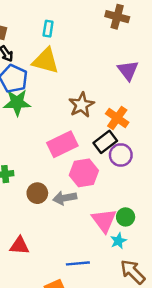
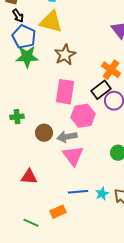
brown star: (81, 105) -> (65, 55), moved
pink rectangle: (62, 144) -> (65, 92), turned -55
pink triangle: (104, 221) -> (73, 156), moved
cyan star: (118, 241) -> (102, 194), moved

